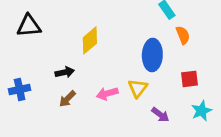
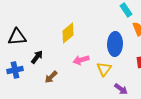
black triangle: (29, 26) -> (17, 37), moved
black arrow: (65, 72) -> (37, 57), moved, turned -40
pink arrow: (107, 93) -> (81, 60), moved

